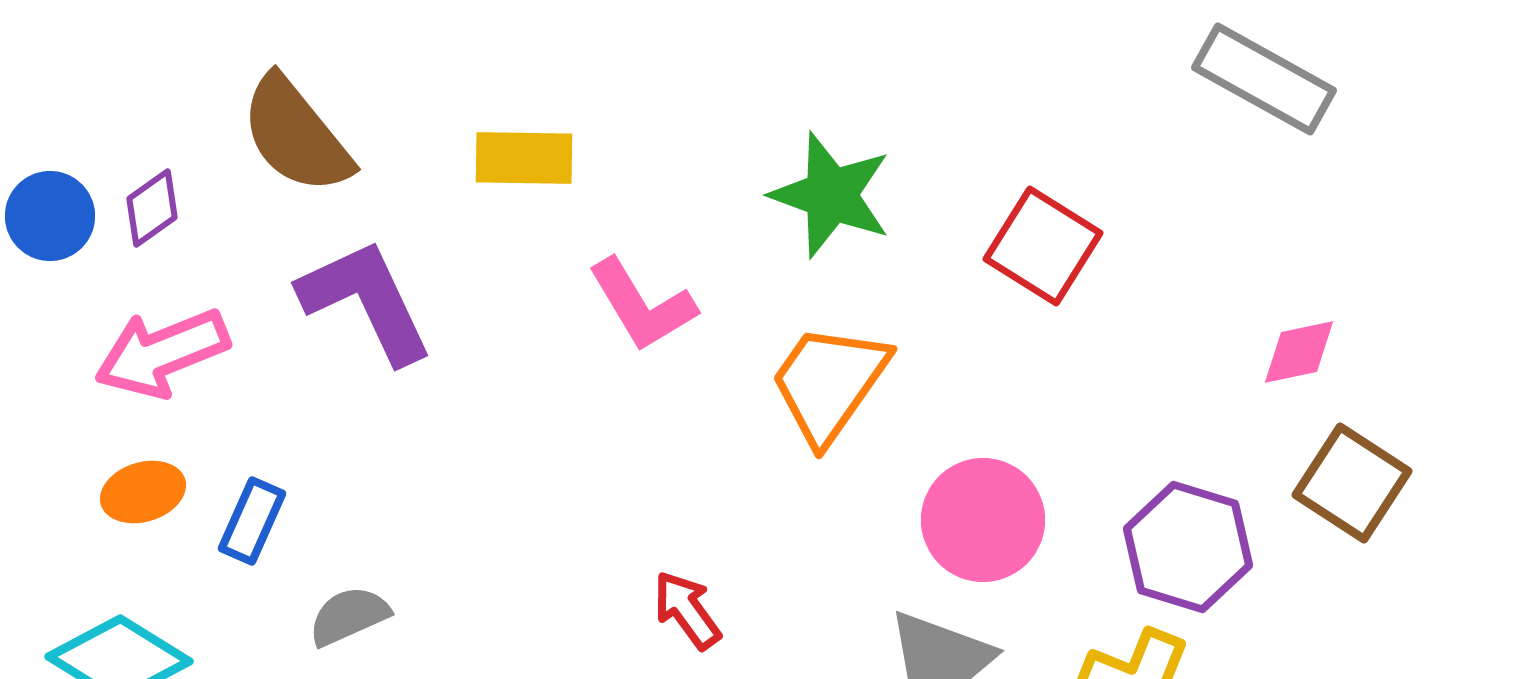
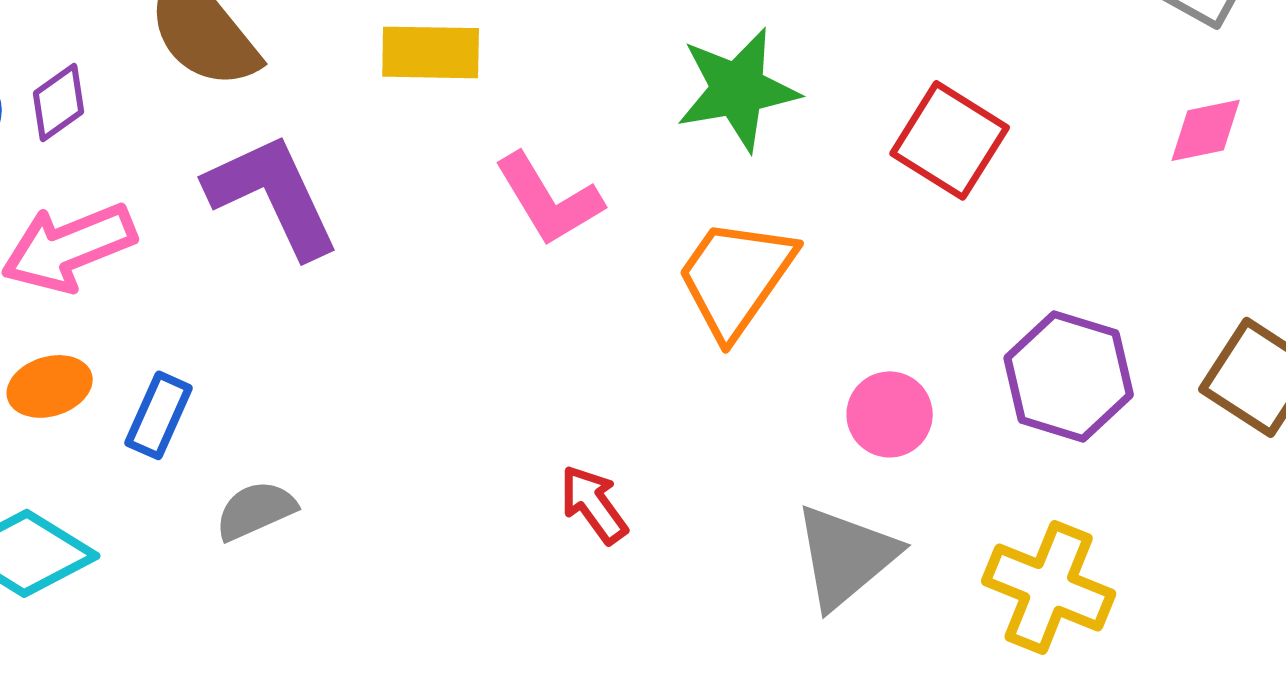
green star: (831, 195) -> (738, 89), turned -30
pink diamond: (1299, 352) -> (1206, 130), moved
pink circle: (983, 520) -> (890, 414), size x0.7
purple hexagon: (1188, 547) -> (1069, 376), moved

